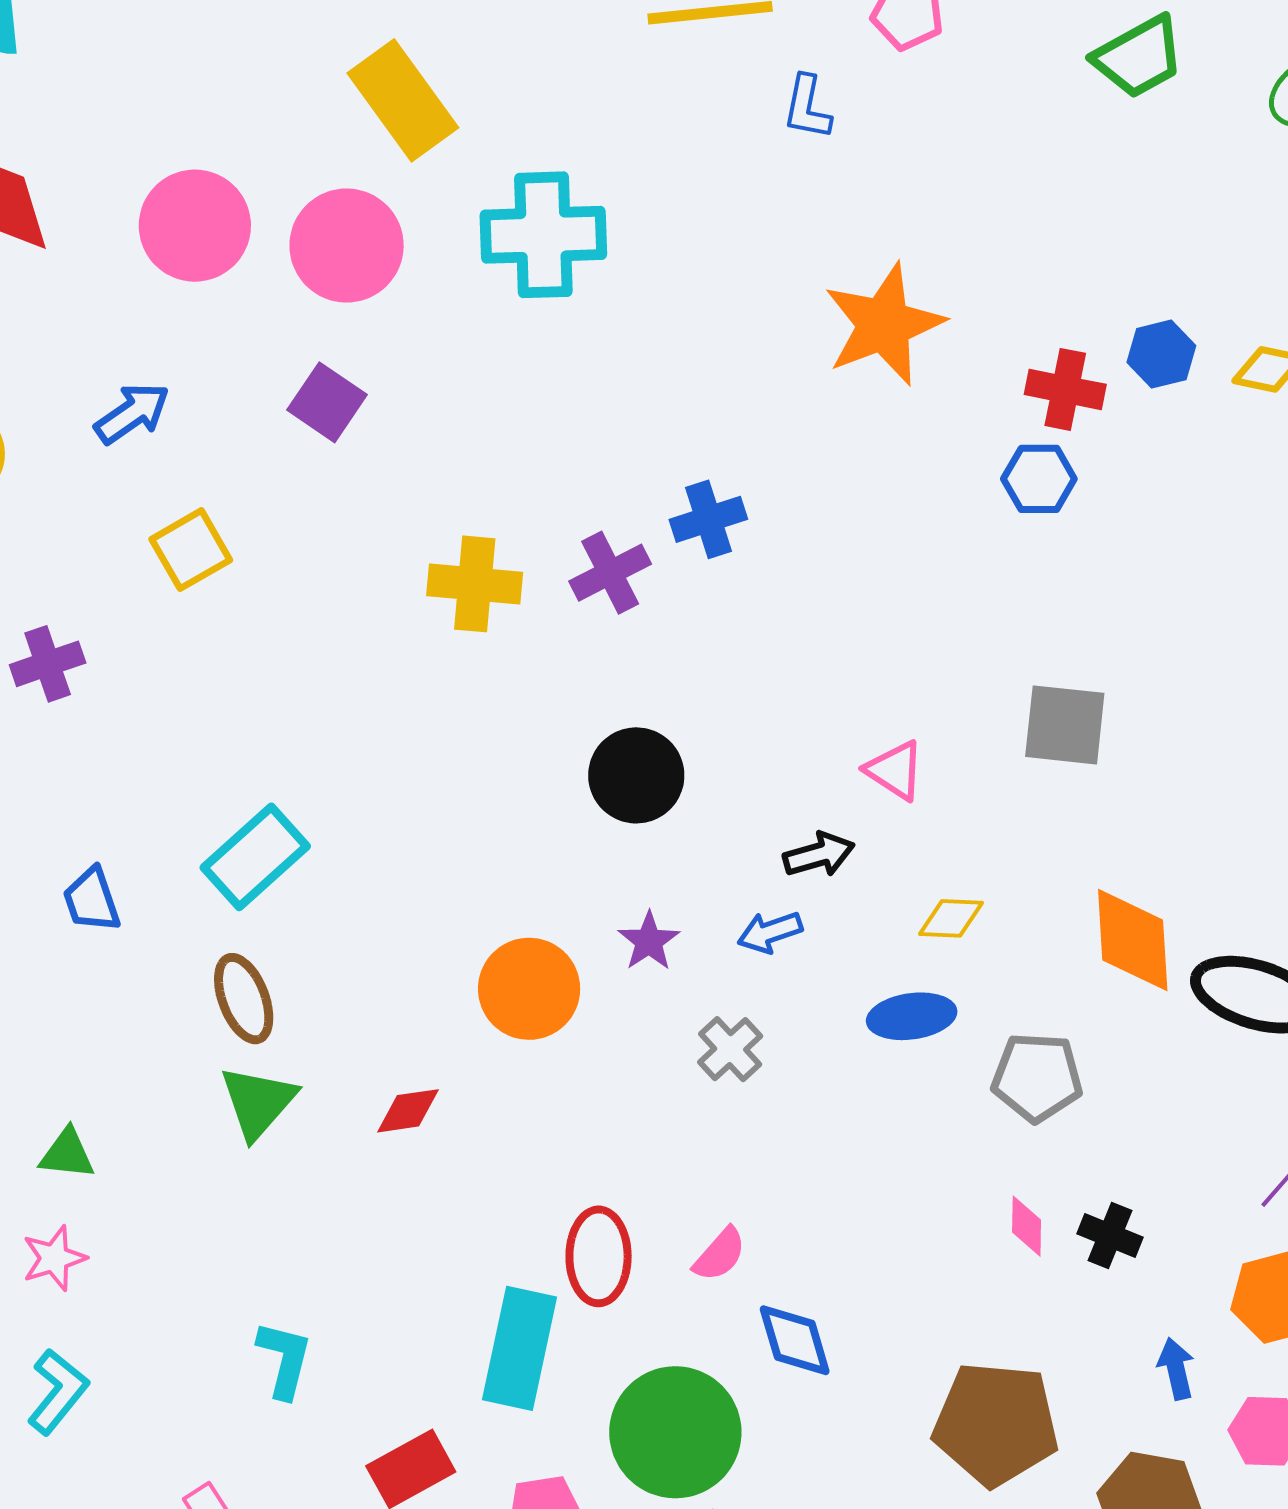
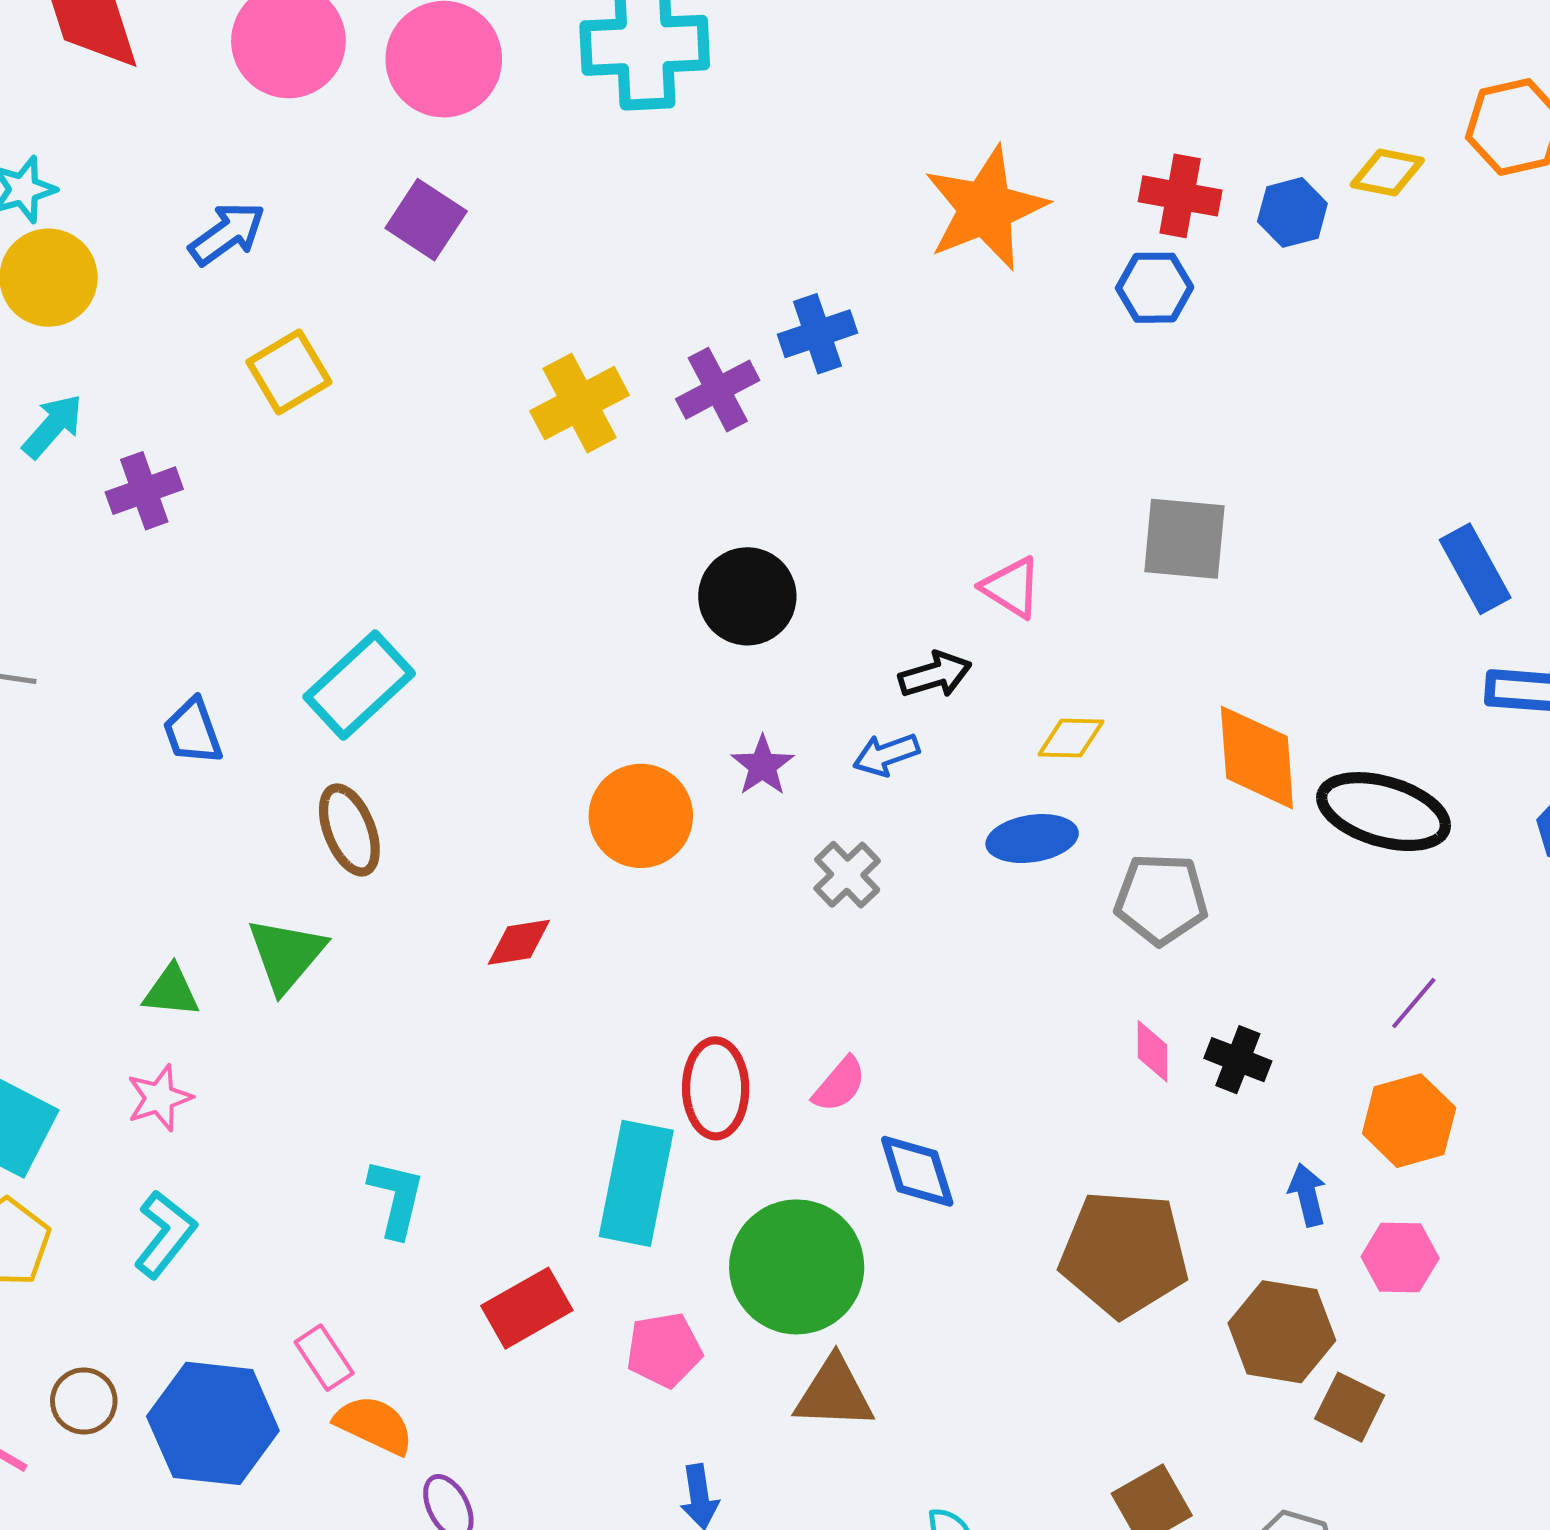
orange star: (884, 325) -> (985, 208), moved
blue hexagon: (1161, 354) -> (1292, 212), moved
yellow cross: (475, 584) -> (580, 403), turned -32
green triangle: (258, 1102) -> (286, 955), moved

